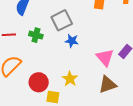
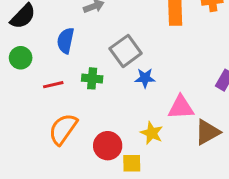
pink triangle: (105, 57) -> (181, 107), moved, turned -42

